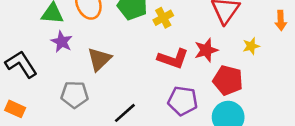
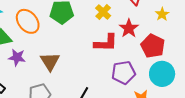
yellow cross: (163, 18) -> (103, 12), moved
red pentagon: (228, 80) -> (153, 46), turned 30

